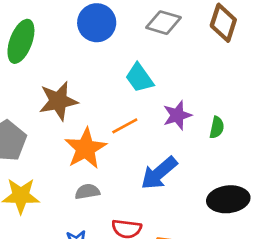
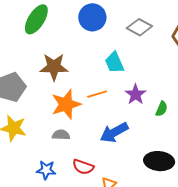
purple star: (177, 115) -> (136, 94), turned -30

